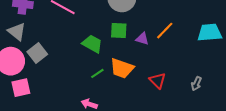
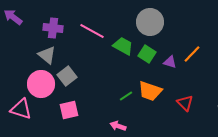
green square: (119, 31) -> (147, 54), turned 30
green trapezoid: (92, 44) -> (123, 46), moved
pink square: (21, 88) -> (69, 110), moved

